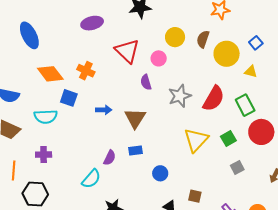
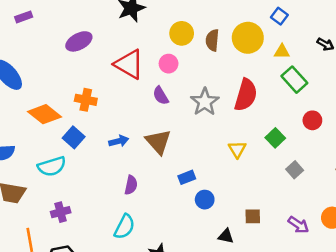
brown semicircle: (203, 39) -> (212, 40), moved
blue square: (69, 98) -> (74, 137), turned 36
green rectangle: (245, 105) -> (294, 80), moved
red circle: (261, 132) -> (312, 120), size x0.6
yellow triangle: (196, 140) -> (237, 149), size x0.6
blue rectangle: (136, 150) -> (187, 177), moved
purple semicircle: (110, 158) -> (131, 185), moved

